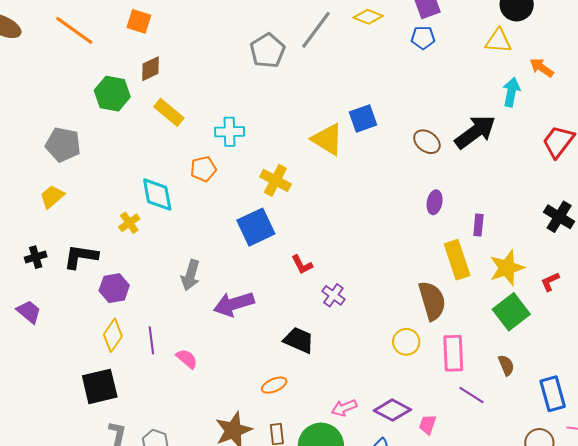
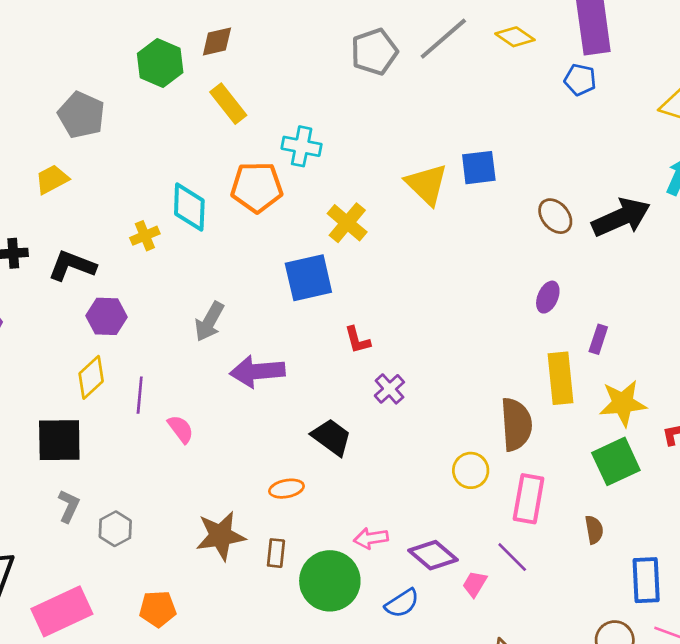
orange pentagon: (203, 169) -> (257, 187), size x1.5
purple line: (471, 395) -> (512, 557), moved

